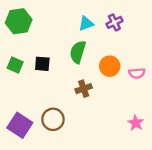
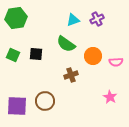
green semicircle: (78, 52) -> (66, 44), turned -72
pink star: (136, 123) -> (110, 97), moved
purple square: (20, 125) -> (17, 106), turned -30

